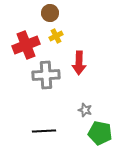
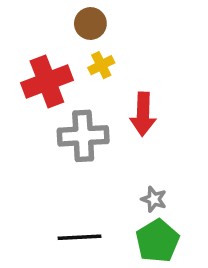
green pentagon: (100, 133) -> (157, 241), moved, turned 30

